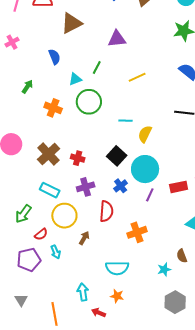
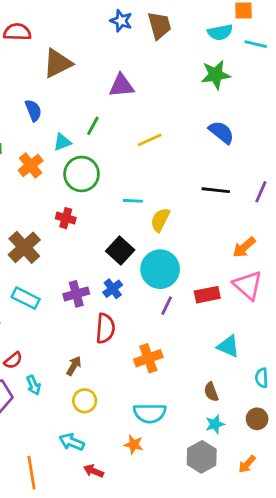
orange cross: (53, 108) -> (31, 165), moved, turned 30
red cross: (78, 158) -> (66, 218), moved
blue cross: (121, 186) -> (113, 289), moved
yellow circle: (64, 216) -> (85, 401), moved, size x0.7
cyan semicircle: (117, 268) -> (150, 413), moved
cyan star: (164, 269) -> (215, 424), moved
cyan arrow: (83, 292) -> (72, 442), turned -60
orange star: (117, 296) -> (134, 445), moved

